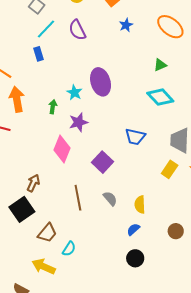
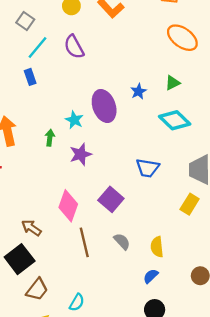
blue star: (126, 25) -> (138, 91), moved
pink diamond: (62, 149) -> (68, 206), moved
brown arrow: (33, 183) -> (31, 228), turned -78
brown trapezoid: (47, 233) -> (37, 289), moved

